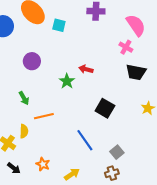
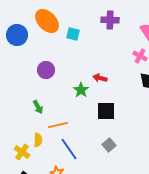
black square: (105, 108) -> (106, 111), moved, turned -30
blue line: (85, 140) -> (69, 149), moved
gray square: (117, 152) -> (109, 145), moved

